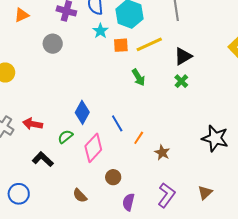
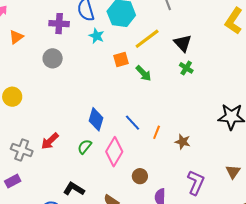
orange square: (121, 45) -> (121, 59), moved
black triangle: (183, 56) -> (183, 43), turned -30
red arrow: (33, 124) -> (50, 141), turned -42
black L-shape: (43, 159) -> (74, 189), moved

